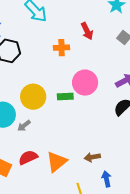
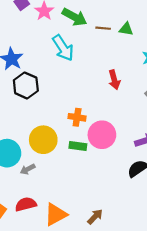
orange cross: (62, 48) -> (77, 117), moved
brown arrow: (92, 157) -> (95, 217), turned 133

